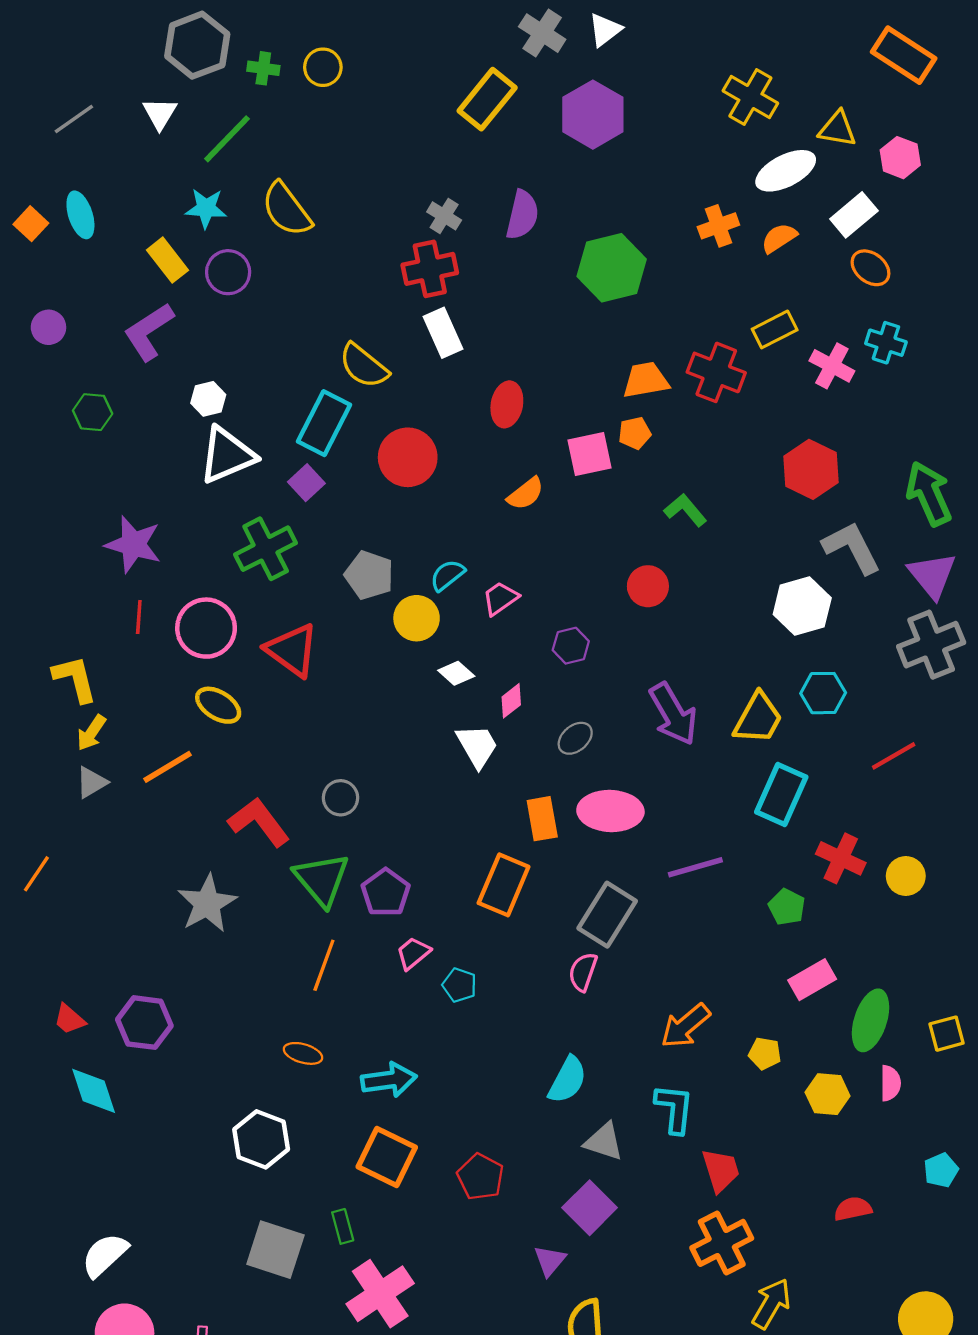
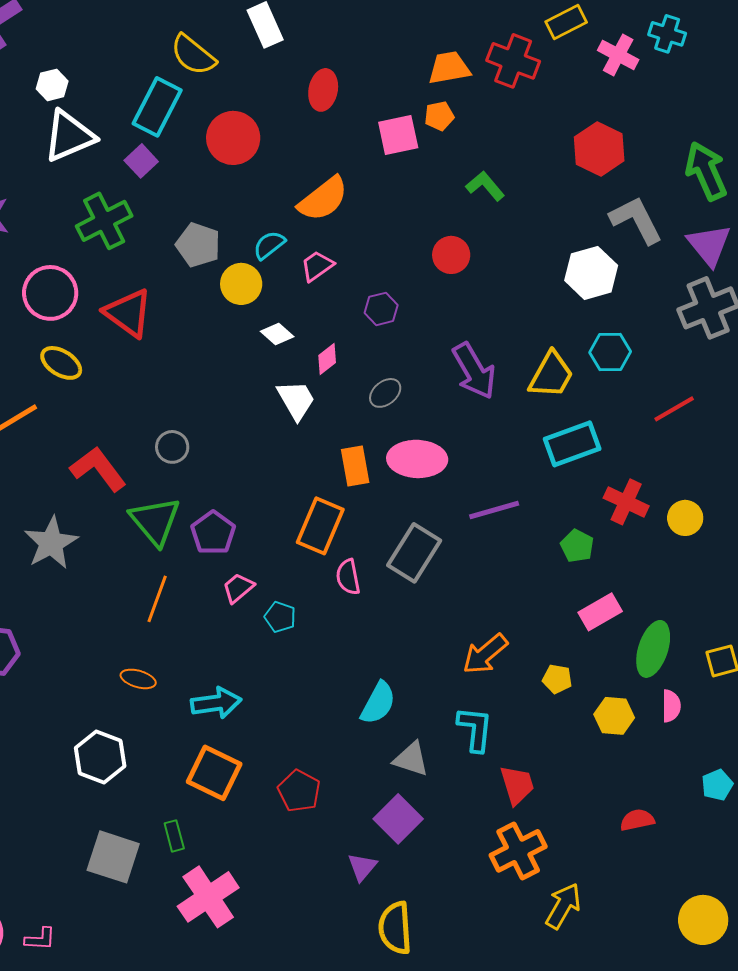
orange semicircle: (526, 494) -> (323, 199), moved, size x1.5
cyan rectangle: (781, 794) -> (572, 444), turned 46
pink semicircle: (583, 972) -> (348, 577), moved, turned -30

